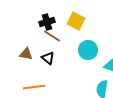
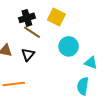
black triangle: (48, 58) -> (28, 55), turned 32

